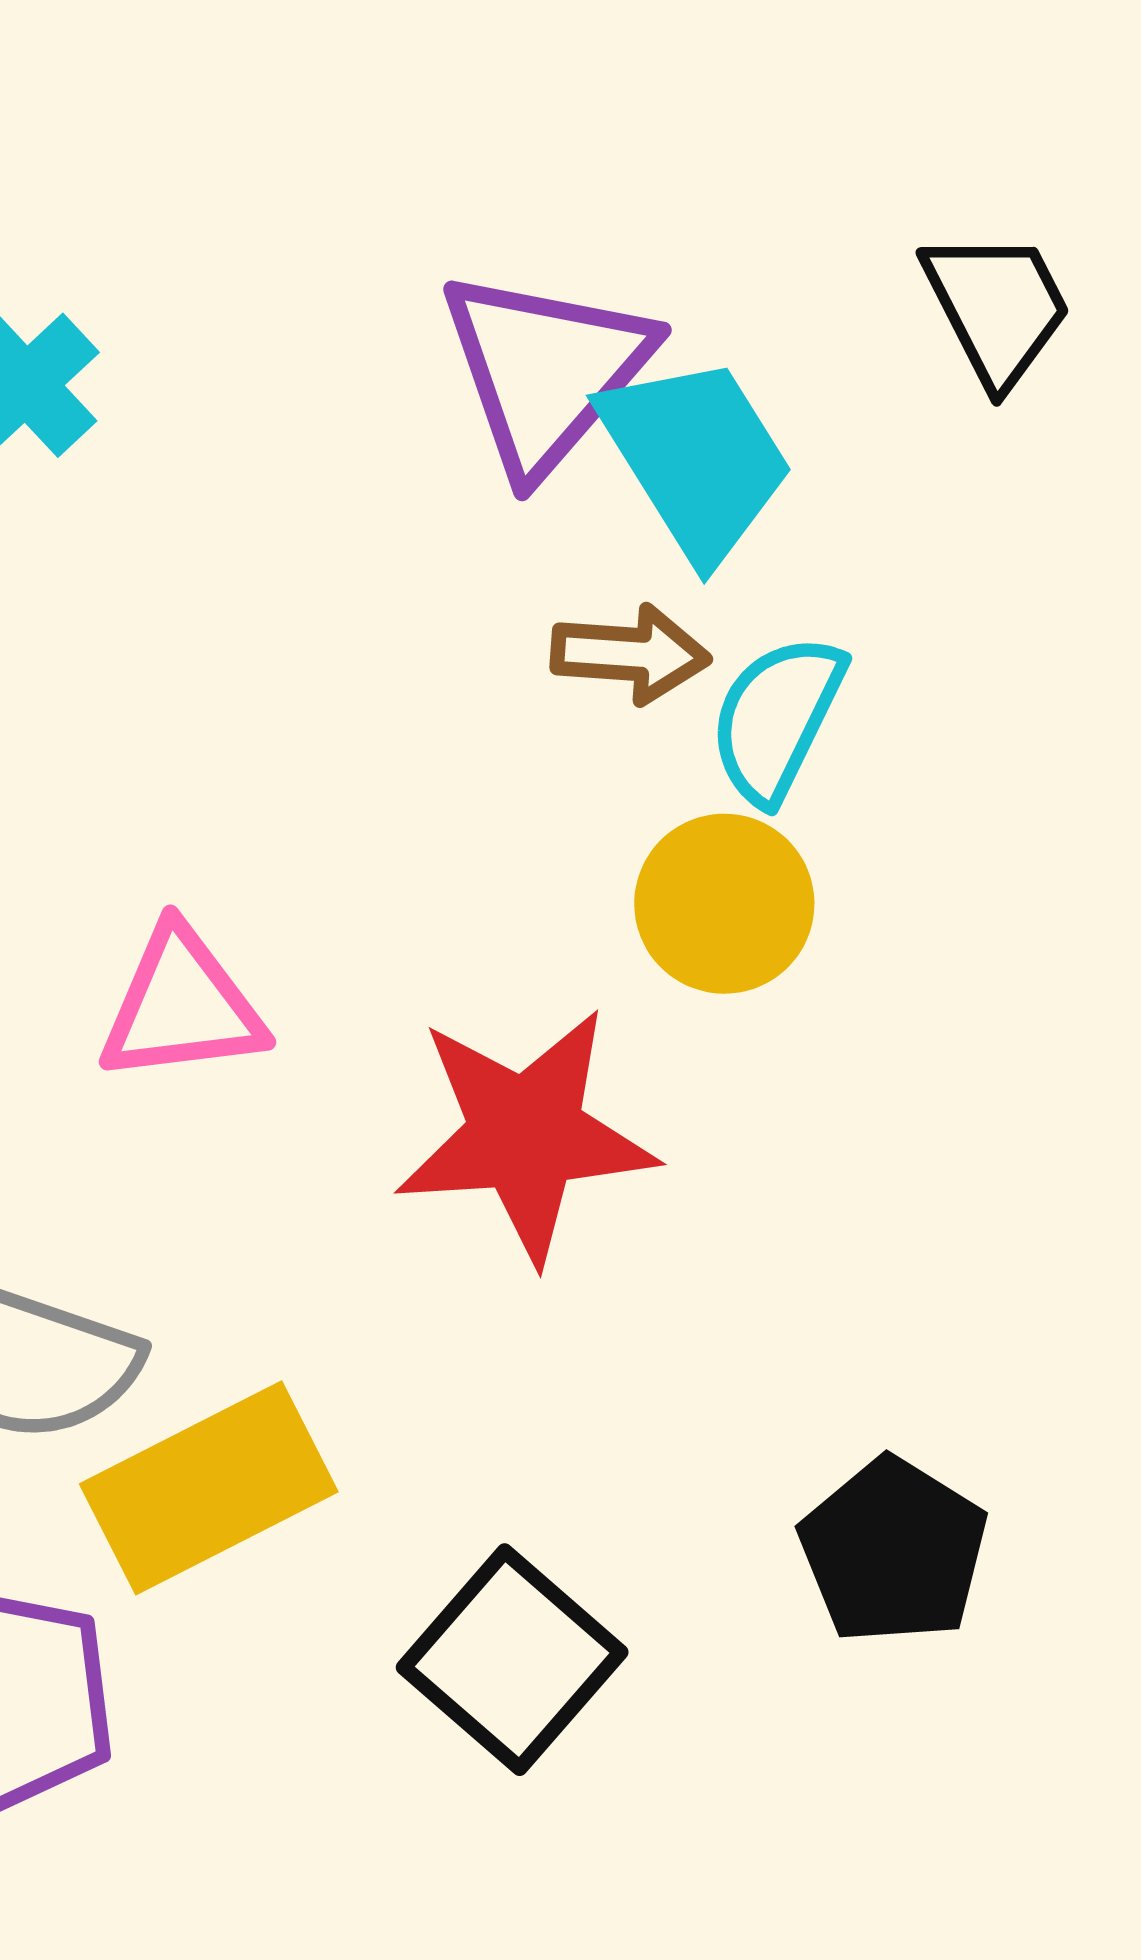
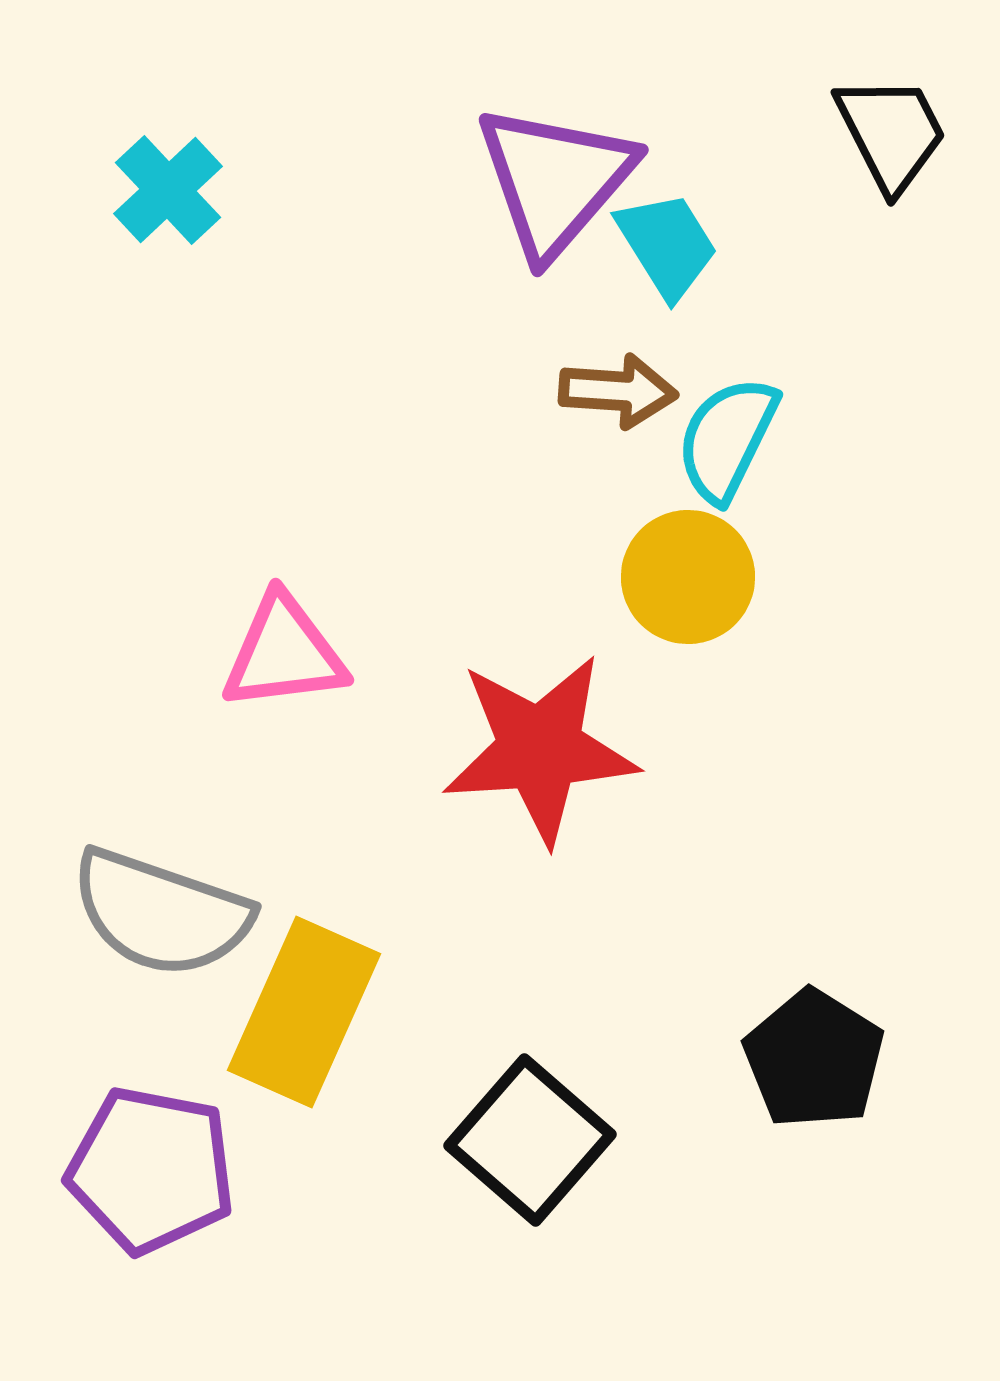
cyan trapezoid: (696, 458) -> (667, 245), size x0.7
yellow rectangle: (209, 1488) -> (304, 1012), turned -39

